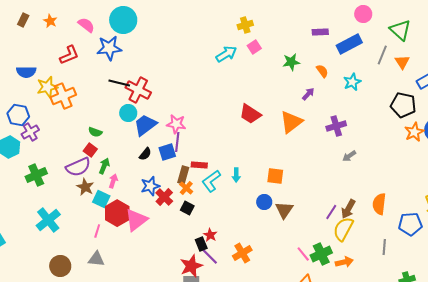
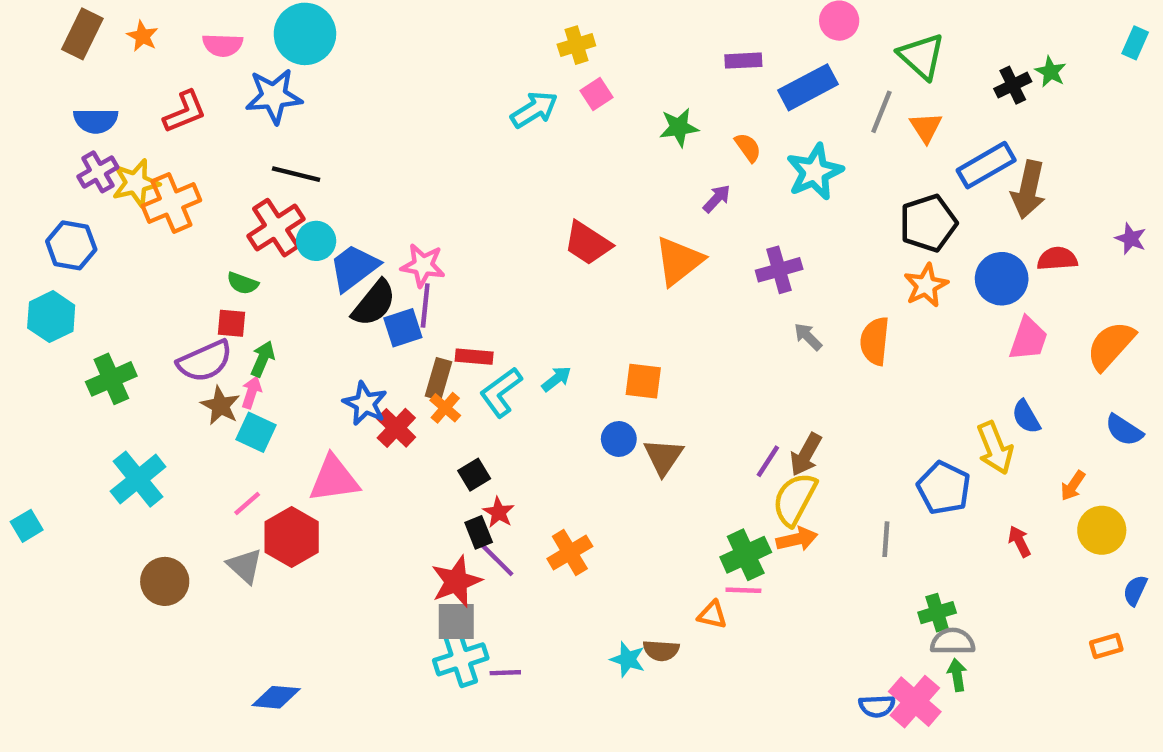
brown rectangle: (23, 20) -> (82, 34), size x1.5
pink semicircle: (86, 25) -> (223, 45), turned 144
blue semicircle: (26, 72) -> (96, 121), moved
cyan star: (352, 82) -> (815, 172), size x1.4
red cross: (138, 90) -> (276, 228), moved, turned 30
black pentagon: (403, 105) -> (928, 223), turned -30
purple cross: (30, 132) -> (98, 172), moved
orange star: (414, 132) -> (926, 285), moved
red square: (90, 150) -> (231, 323), turned -32
black semicircle: (145, 154) -> (374, 303), moved, size x1.6
gray arrow: (349, 156) -> (808, 337), turned 80
cyan arrow: (236, 175) -> (556, 379), turned -128
pink arrow: (113, 181) -> (252, 392), moved
blue star: (150, 186) -> (365, 403), turned -30
orange semicircle: (379, 204) -> (875, 341), moved
black square: (187, 208) -> (474, 475), moved, turned 32
red hexagon: (117, 213) -> (292, 537), moved
pink triangle: (136, 220) -> (334, 479), turned 30
blue pentagon: (410, 224) -> (944, 488), turned 30
pink line: (97, 231) -> (247, 504), turned 32
pink line: (303, 254) -> (743, 590), moved, turned -49
gray triangle: (96, 259) -> (245, 566), turned 36
orange arrow: (344, 262) -> (797, 539), moved

